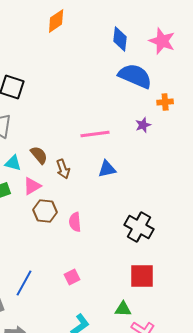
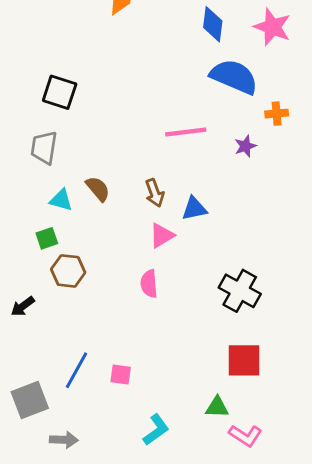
pink line: (95, 134) -> (186, 132), moved
brown arrow: (63, 169) -> (155, 193), moved
pink triangle: (32, 186) -> (162, 236), moved
brown hexagon: (45, 211) -> (68, 271), moved
pink square: (72, 277) -> (121, 375), moved, turned 35

